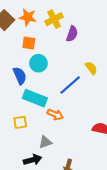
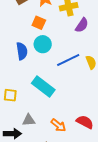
blue line: (70, 85) -> (68, 60), moved
cyan rectangle: (35, 98) -> (43, 87), moved
orange arrow: (55, 115) -> (58, 125), moved

